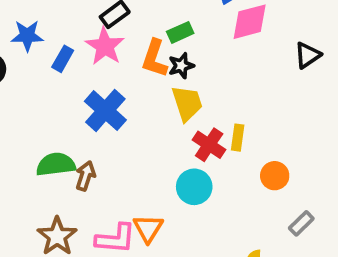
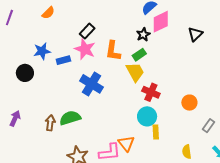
green rectangle: (180, 32) -> (139, 55), moved
blue rectangle: (63, 59) -> (63, 60), turned 56
black star: (181, 66) -> (143, 35), moved
yellow rectangle: (238, 138) -> (156, 132), moved
brown arrow: (85, 176) -> (50, 123), moved

